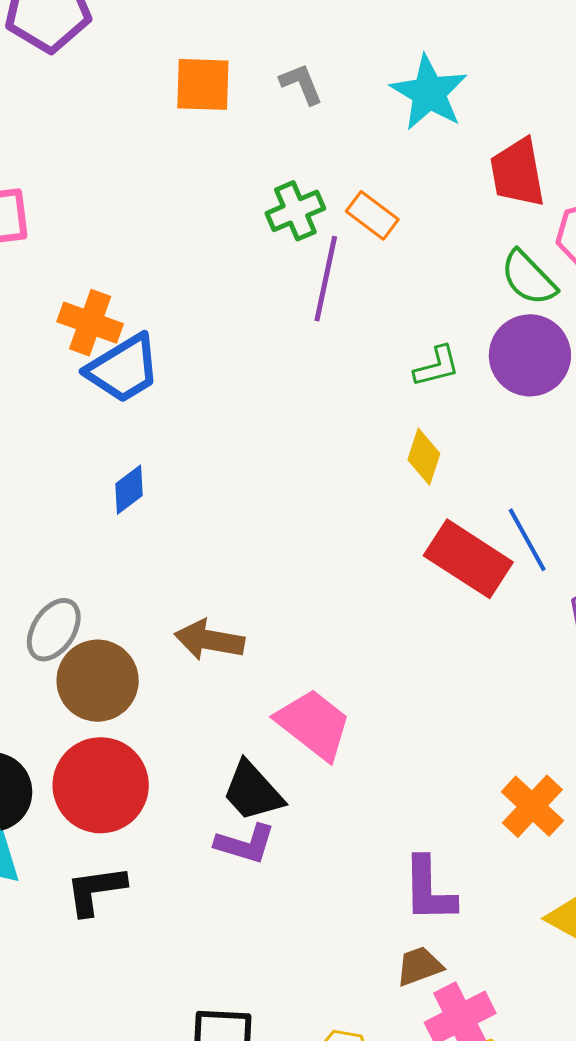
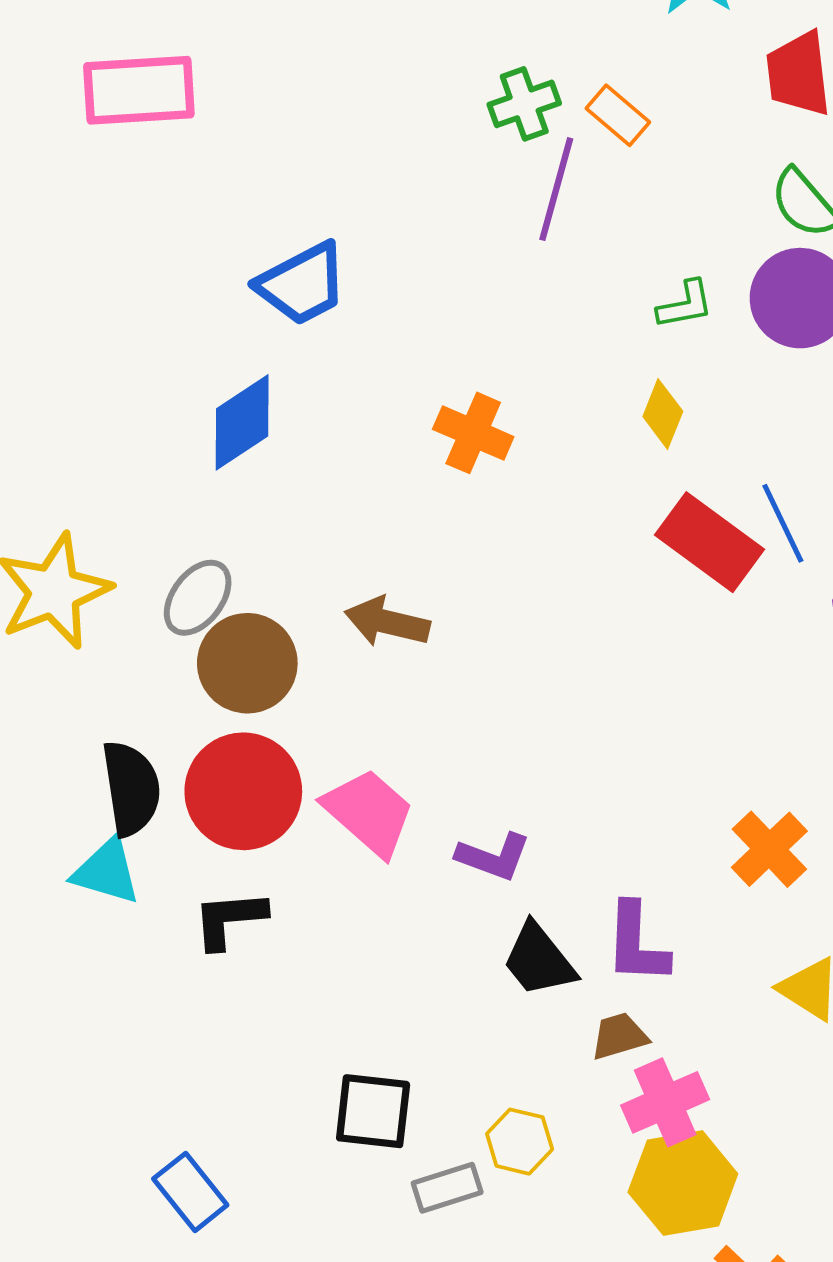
orange cross: (90, 323) -> (473, 433), moved
blue diamond: (129, 490) -> (242, 422), moved, size x1.6
pink trapezoid: (314, 724) -> (369, 812), moved
black trapezoid: (253, 791) -> (539, 960), moved
purple L-shape: (245, 844) -> (494, 857), moved

